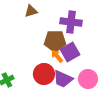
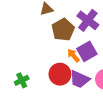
purple cross: (71, 22) -> (88, 20), turned 30
brown pentagon: (55, 41) -> (63, 30), moved, turned -30

